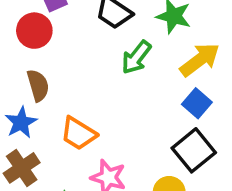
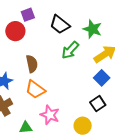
brown semicircle: (38, 85) -> (32, 64), moved
black square: (194, 150) -> (98, 104), size x0.7

